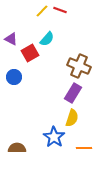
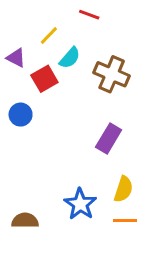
yellow line: (42, 11) -> (49, 35), moved
brown cross: (79, 66) -> (112, 74), moved
yellow semicircle: (72, 118) -> (123, 189), moved

